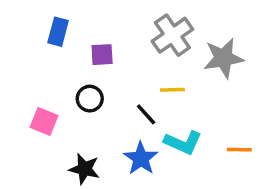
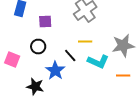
gray star: (223, 58) -> (123, 46), moved
cyan L-shape: (183, 143) -> (98, 62), moved
blue star: (141, 158) -> (55, 70), moved

